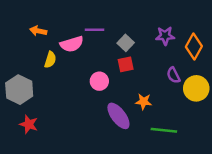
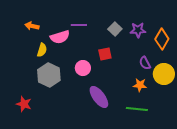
gray square: (126, 43) -> (115, 29), moved
gray hexagon: (19, 90) -> (49, 75), moved
orange star: (144, 102) -> (140, 85), moved

